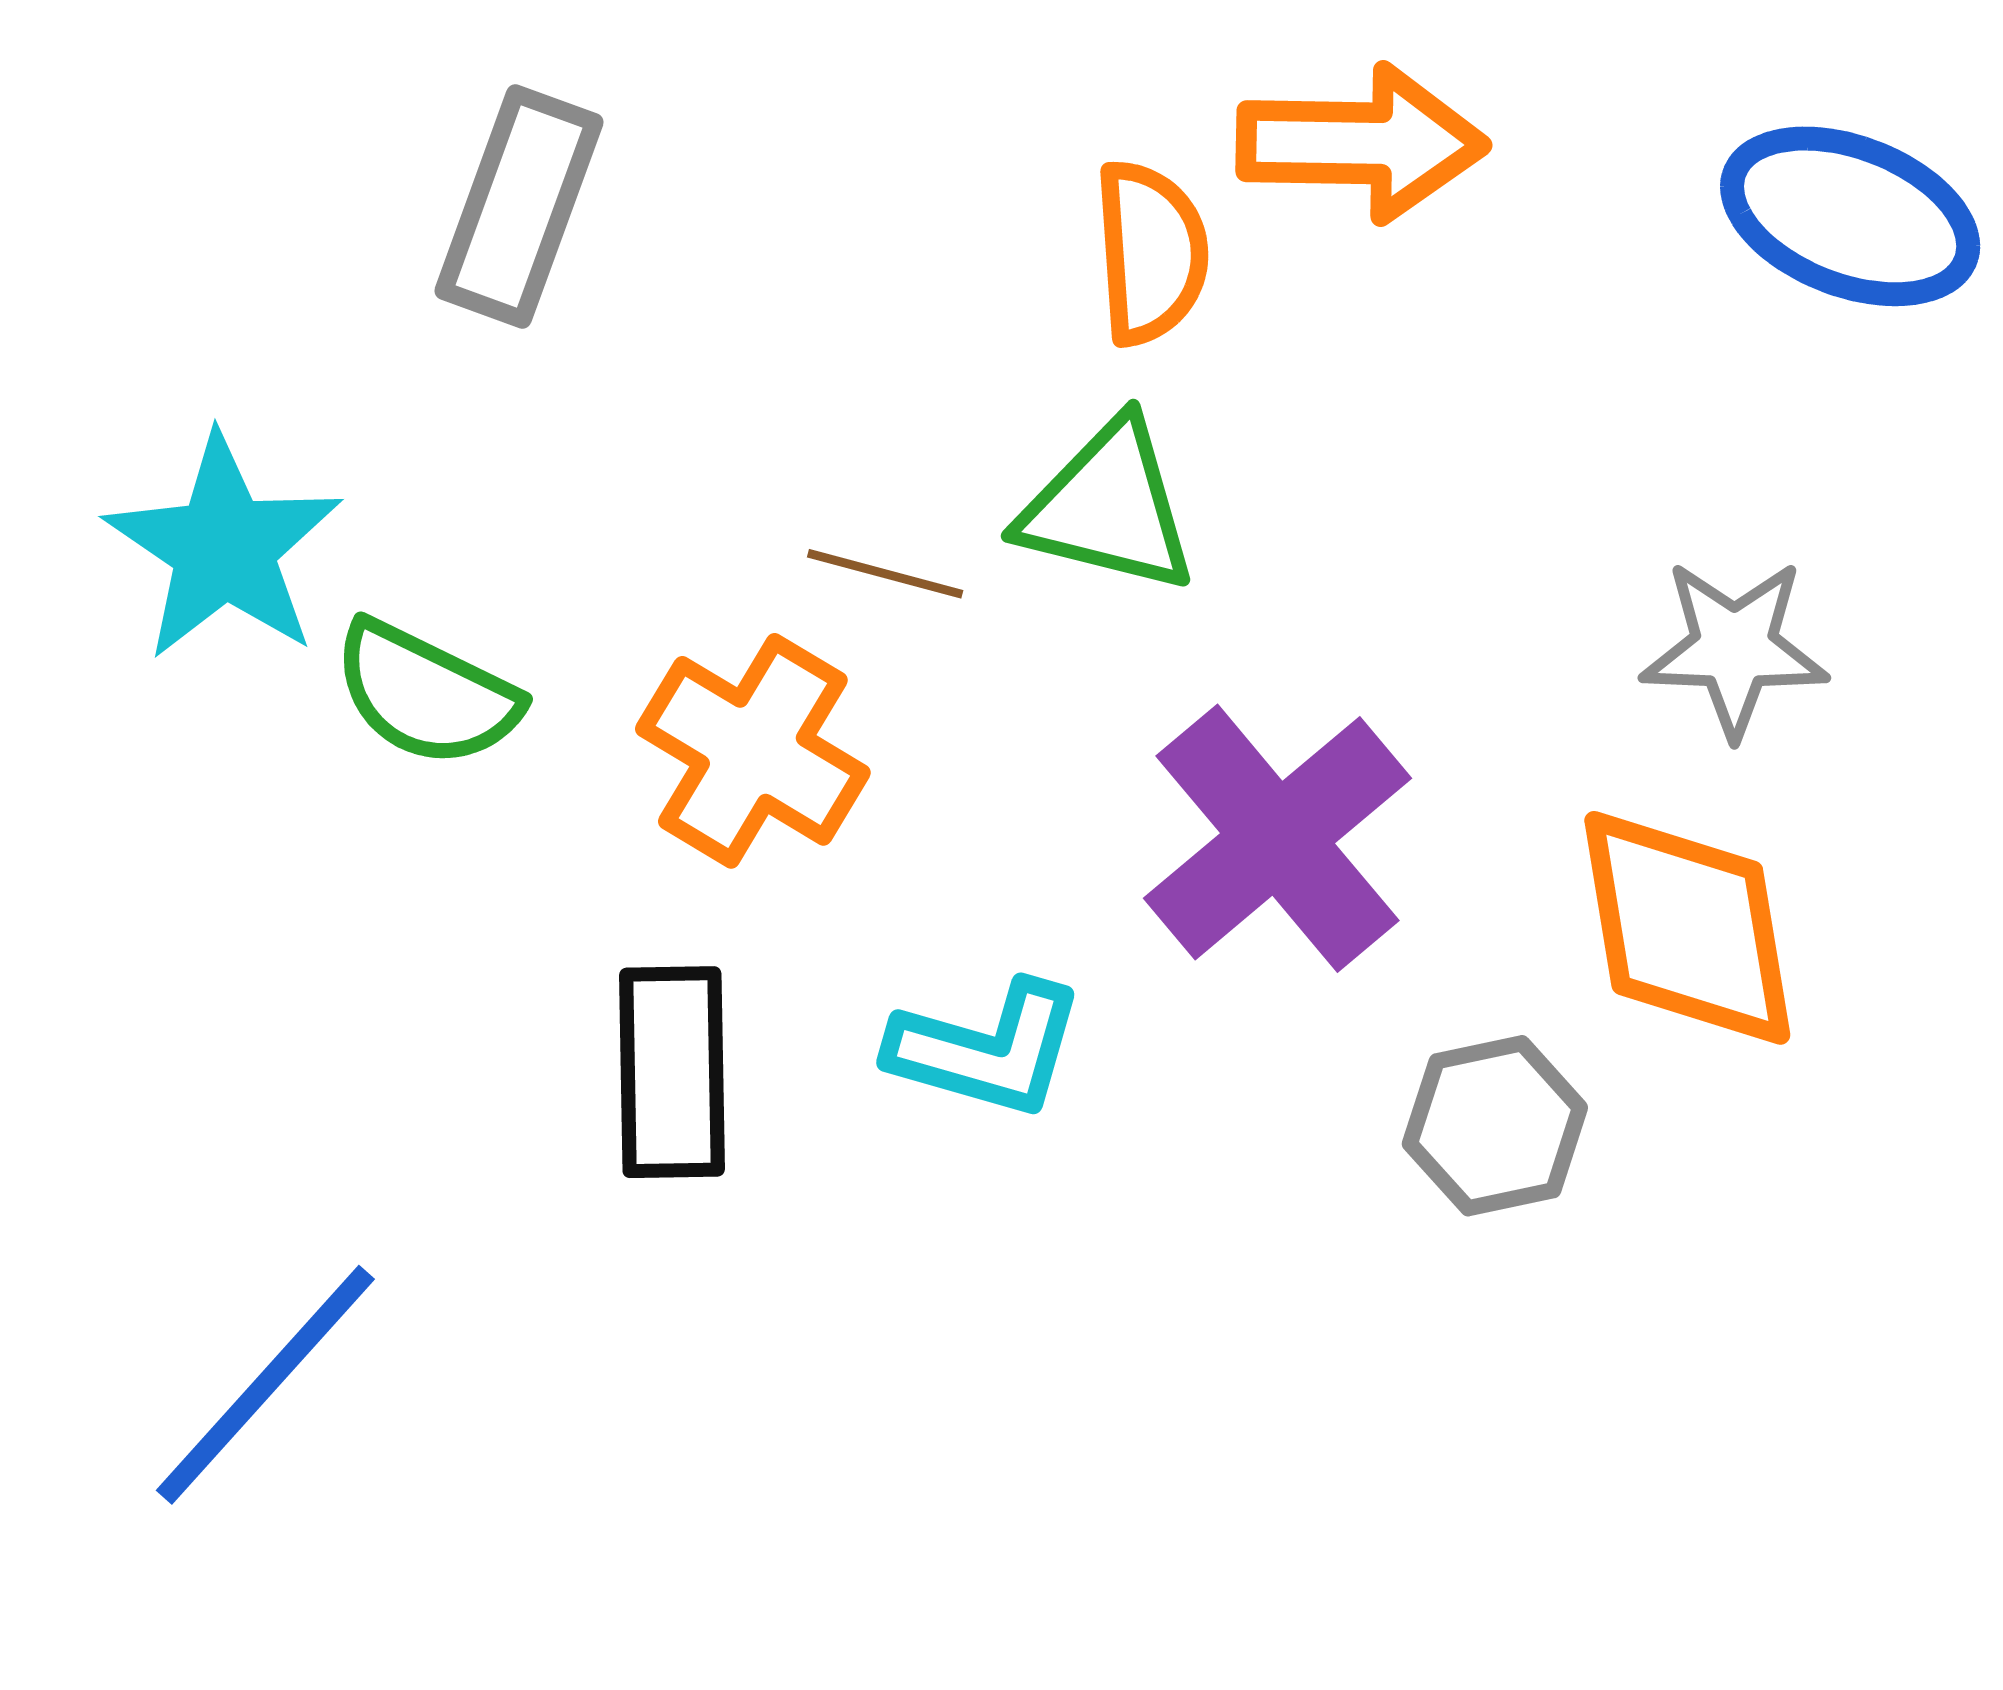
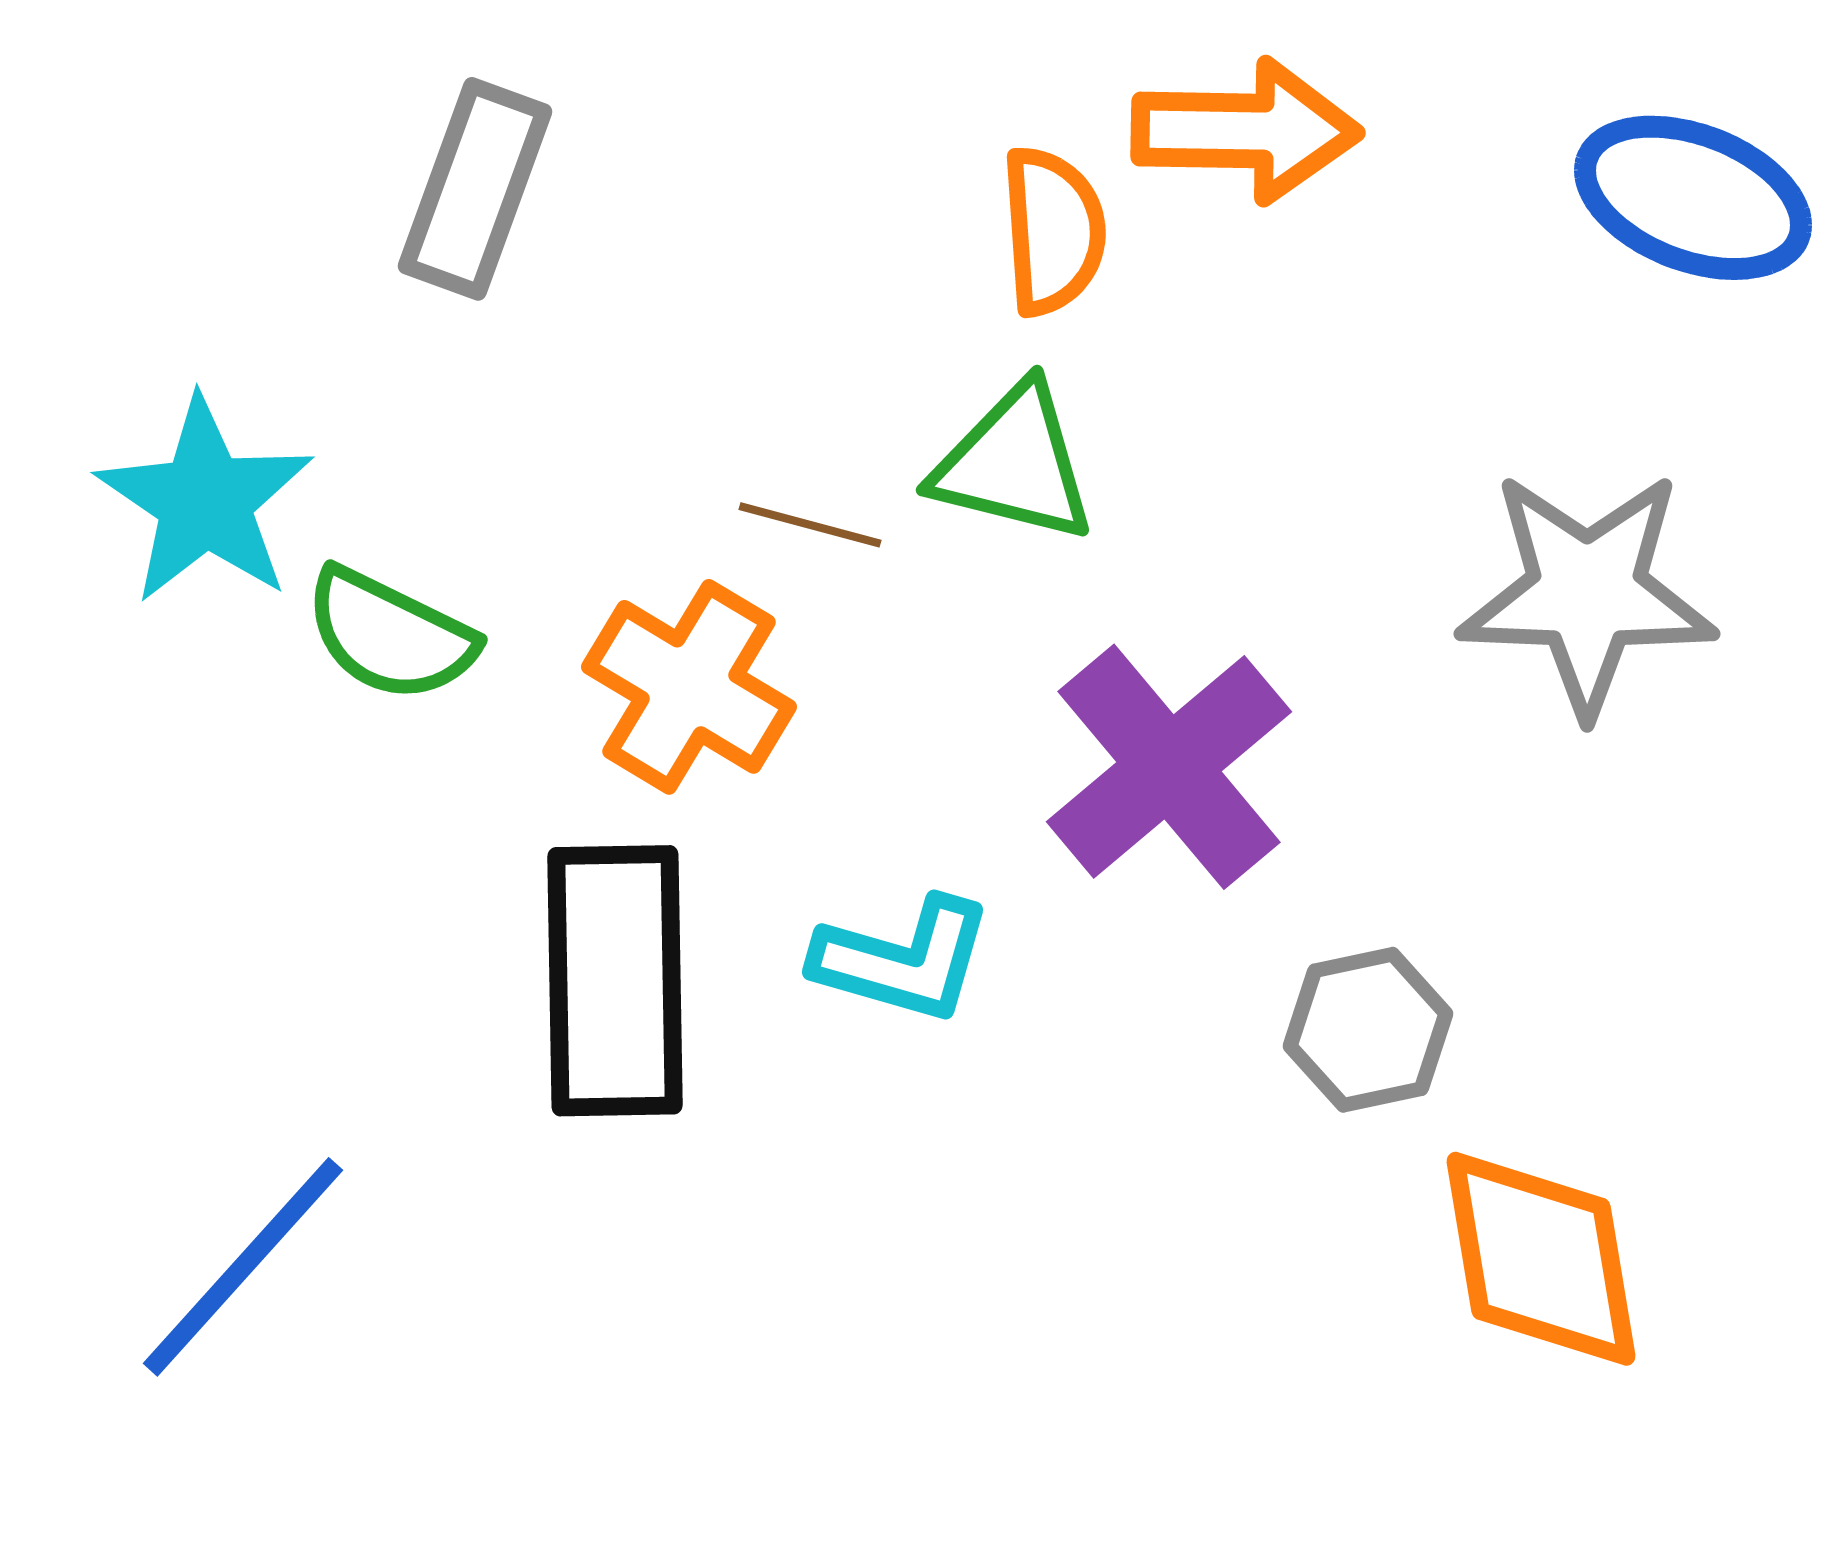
gray star: (1734, 648) -> (1587, 593), size x1.5
orange diamond: (1687, 928) -> (1541, 1259), moved
black rectangle: (672, 1072) -> (615, 981), size x1.4

